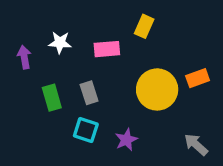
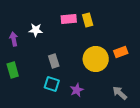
yellow rectangle: (144, 26) -> (88, 20), turned -40
pink rectangle: (107, 49) -> (69, 19), moved
green rectangle: (52, 98) -> (13, 70), moved

